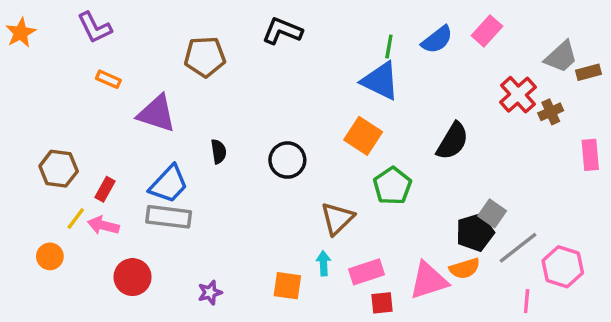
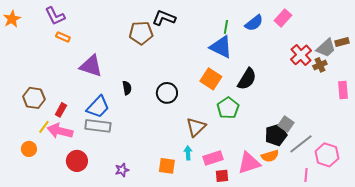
brown pentagon: (205, 57) -> (141, 33), moved
gray trapezoid: (561, 57) -> (326, 48), moved
orange rectangle: (108, 79) -> (63, 37), moved
black semicircle: (453, 141) -> (247, 79), moved
pink arrow: (103, 225) -> (60, 131), size x1.4

